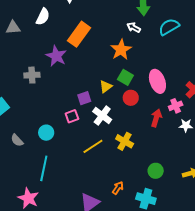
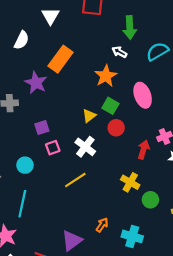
pink ellipse: (157, 81) -> (143, 95), moved
purple square: (84, 98) -> (42, 128), moved
yellow cross: (125, 141) -> (130, 182), moved
green circle: (156, 171) -> (150, 200), moved

